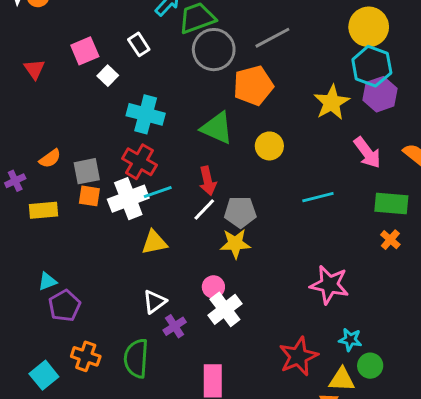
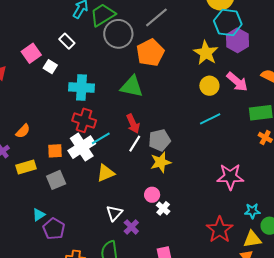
yellow circle: (269, 146) -> (209, 86), moved
gray square: (87, 171) -> (56, 180), moved
white cross: (225, 309) -> (163, 208), size x0.6

